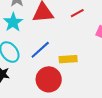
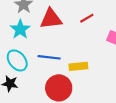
blue line: (40, 50) -> (49, 57), turned 50

